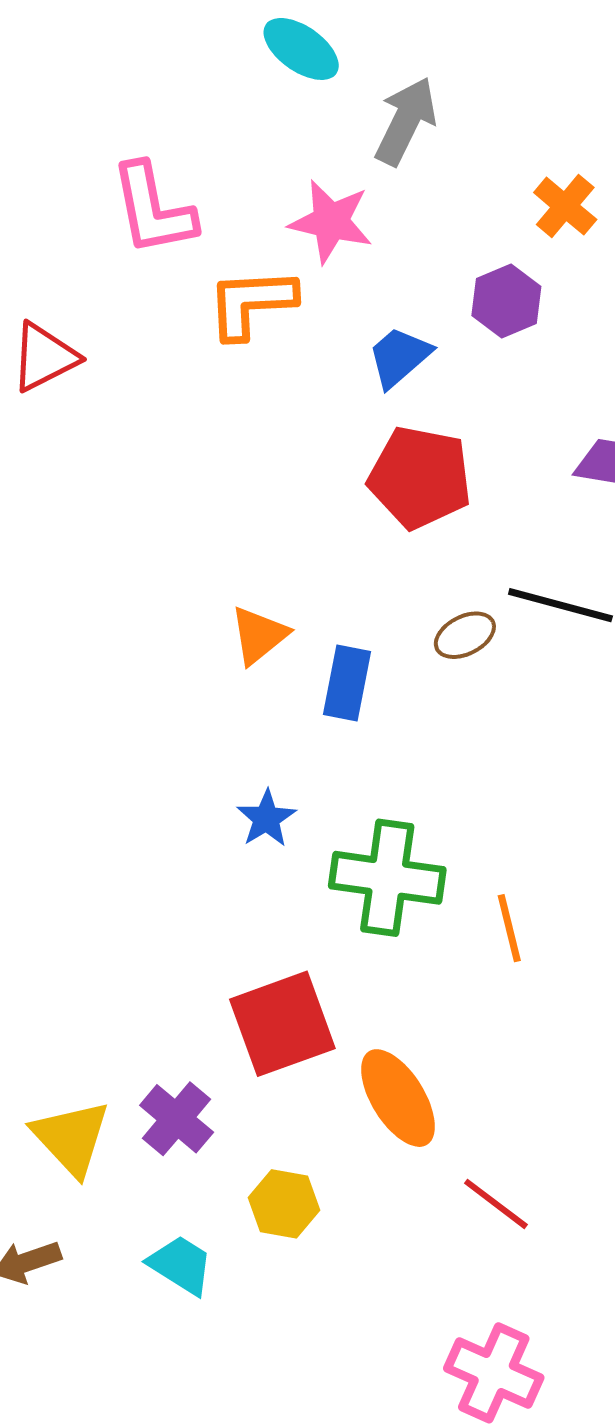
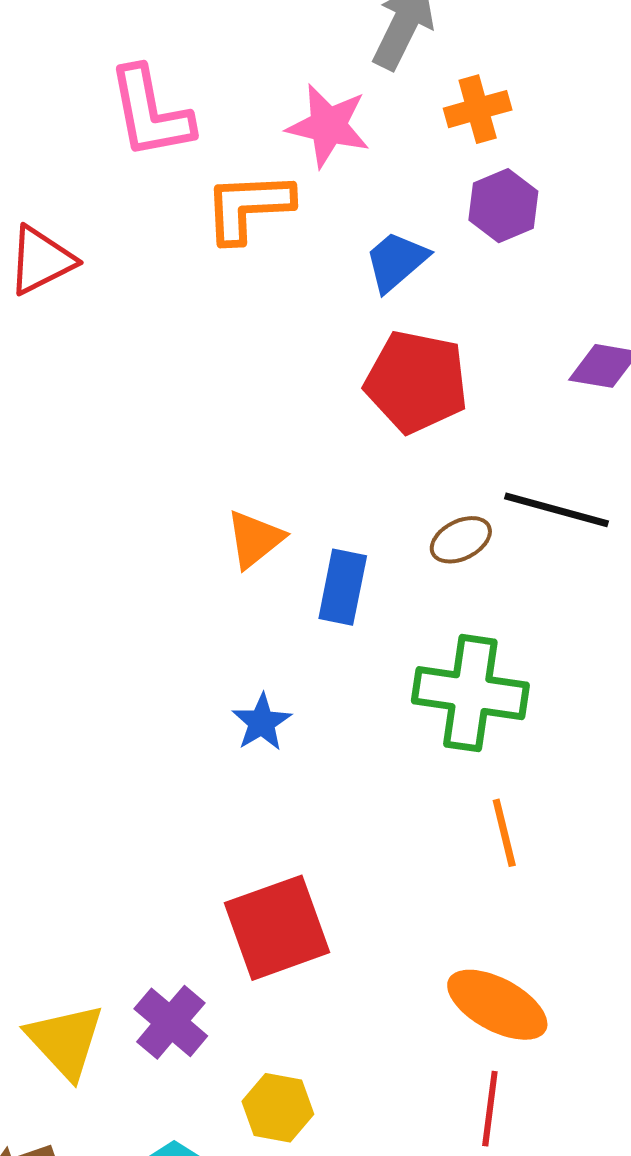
orange cross: (565, 206) -> (478, 109), moved, turned 34
green cross: (387, 878) -> (470, 693), moved
orange ellipse: (398, 1098) -> (497, 1005), moved, turned -30
red line: (496, 1204) -> (490, 1109), turned 60

